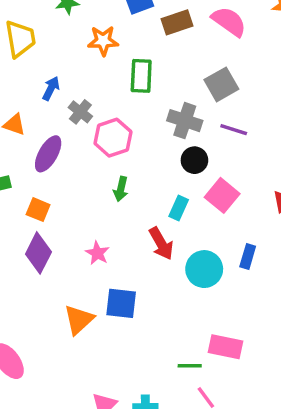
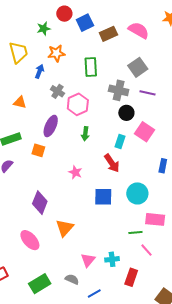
orange star: (103, 41) -> (56, 53), moved
blue arrow: (51, 88) -> (39, 71), moved
purple ellipse: (48, 154) -> (51, 126), moved
purple diamond: (38, 253) -> (40, 203), moved
cyan circle: (204, 269) -> (137, 193), moved
blue square: (121, 303) -> (103, 197), moved
orange triangle: (79, 320) -> (65, 228), moved

